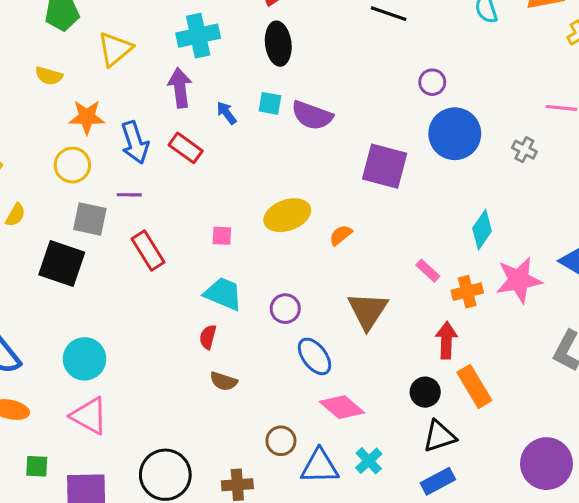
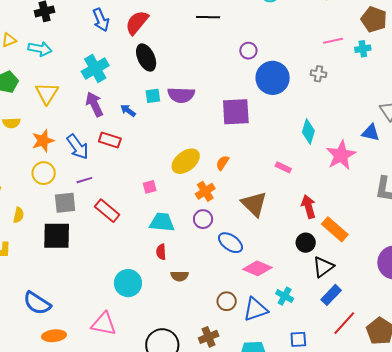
orange cross: (467, 292) -> (205, 191), moved
cyan circle: (85, 359) -> (128, 283), moved

